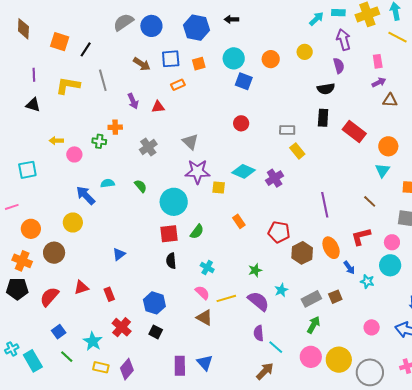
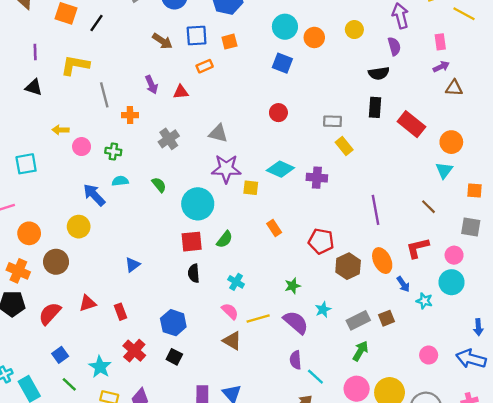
cyan circle: (234, 58) -> (285, 27), moved
gray line: (103, 80) -> (104, 95), moved
green cross: (99, 141) -> (113, 151), moved
gray triangle: (190, 142) -> (218, 133), turned -30
purple cross: (275, 178) -> (317, 178), turned 36

